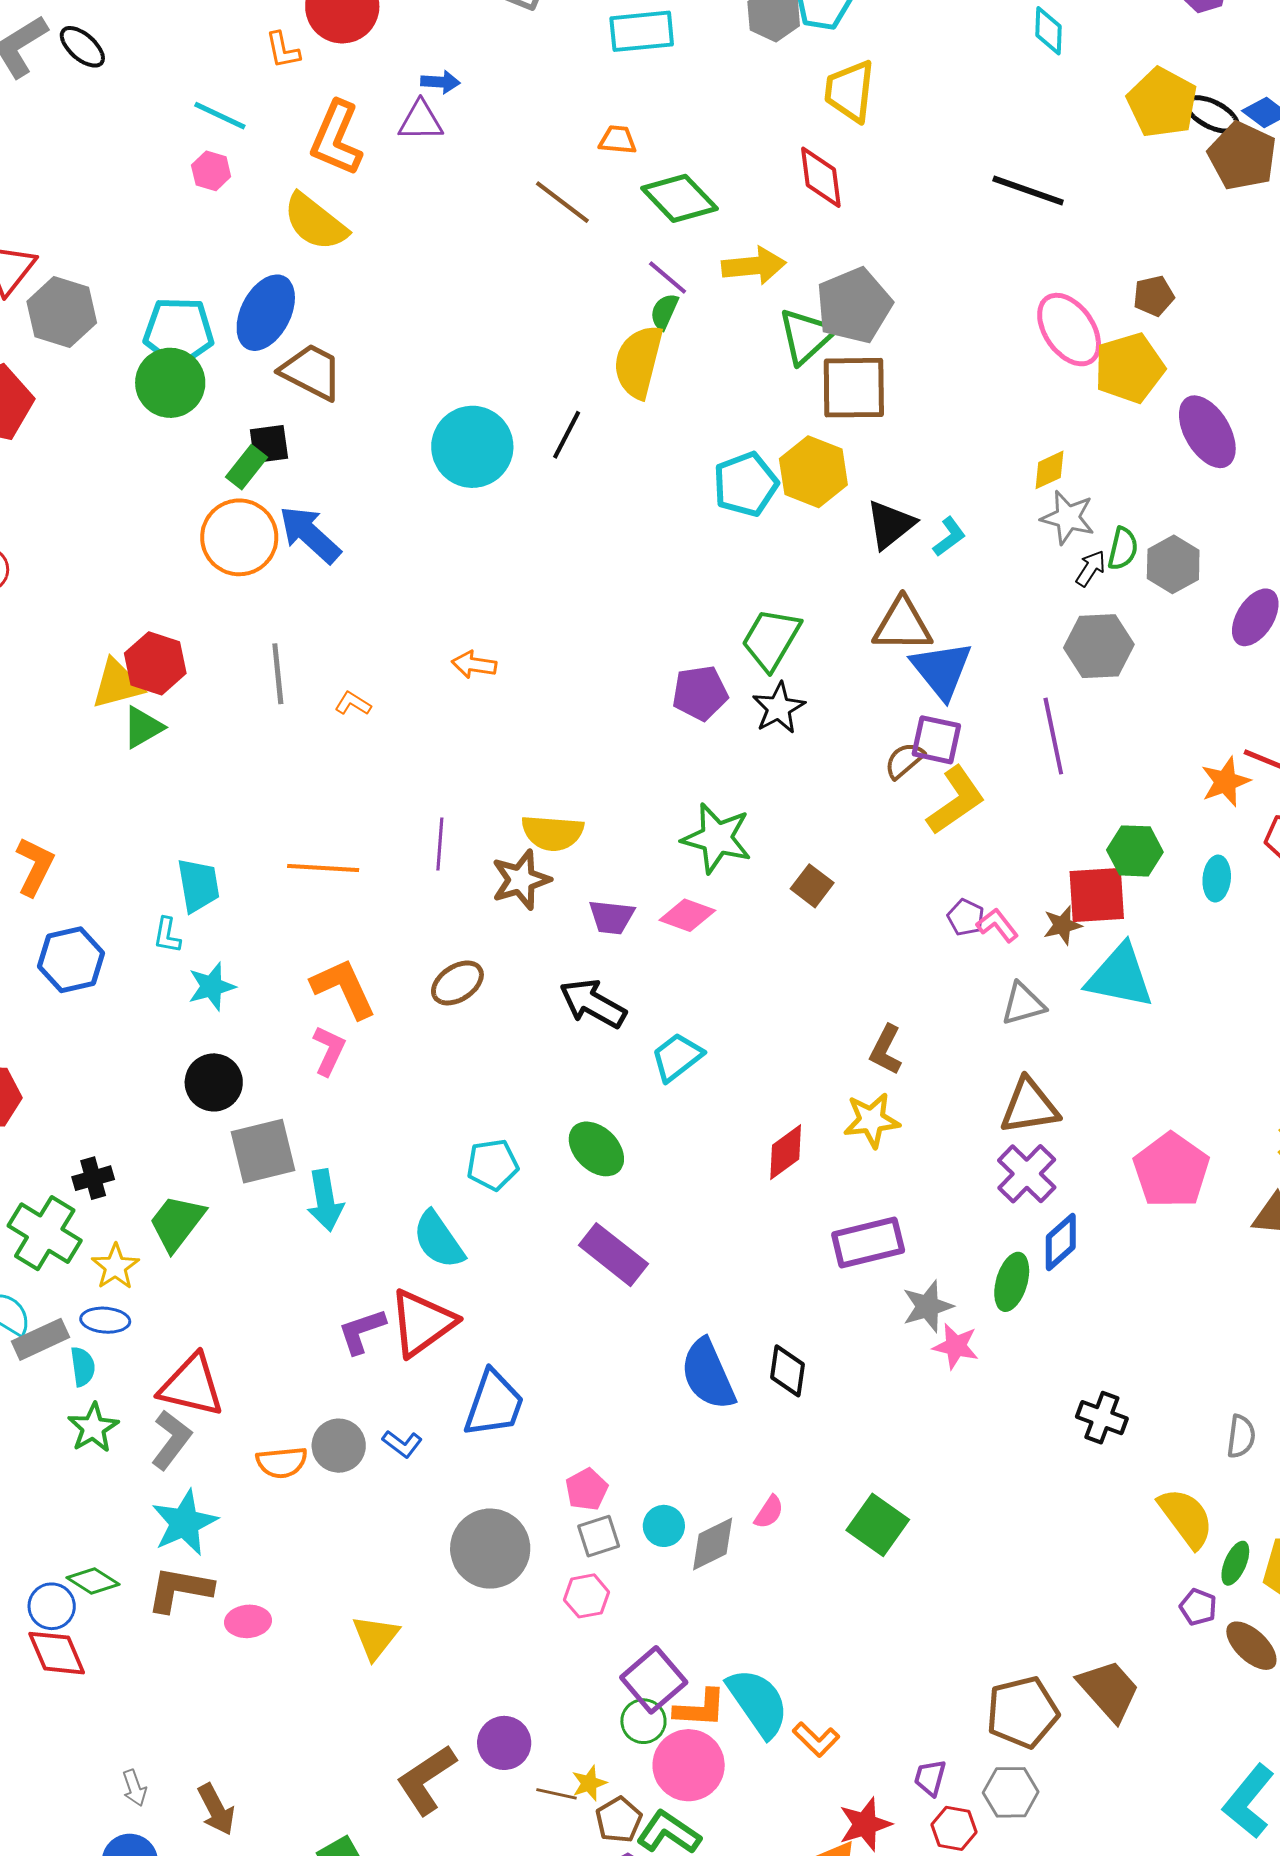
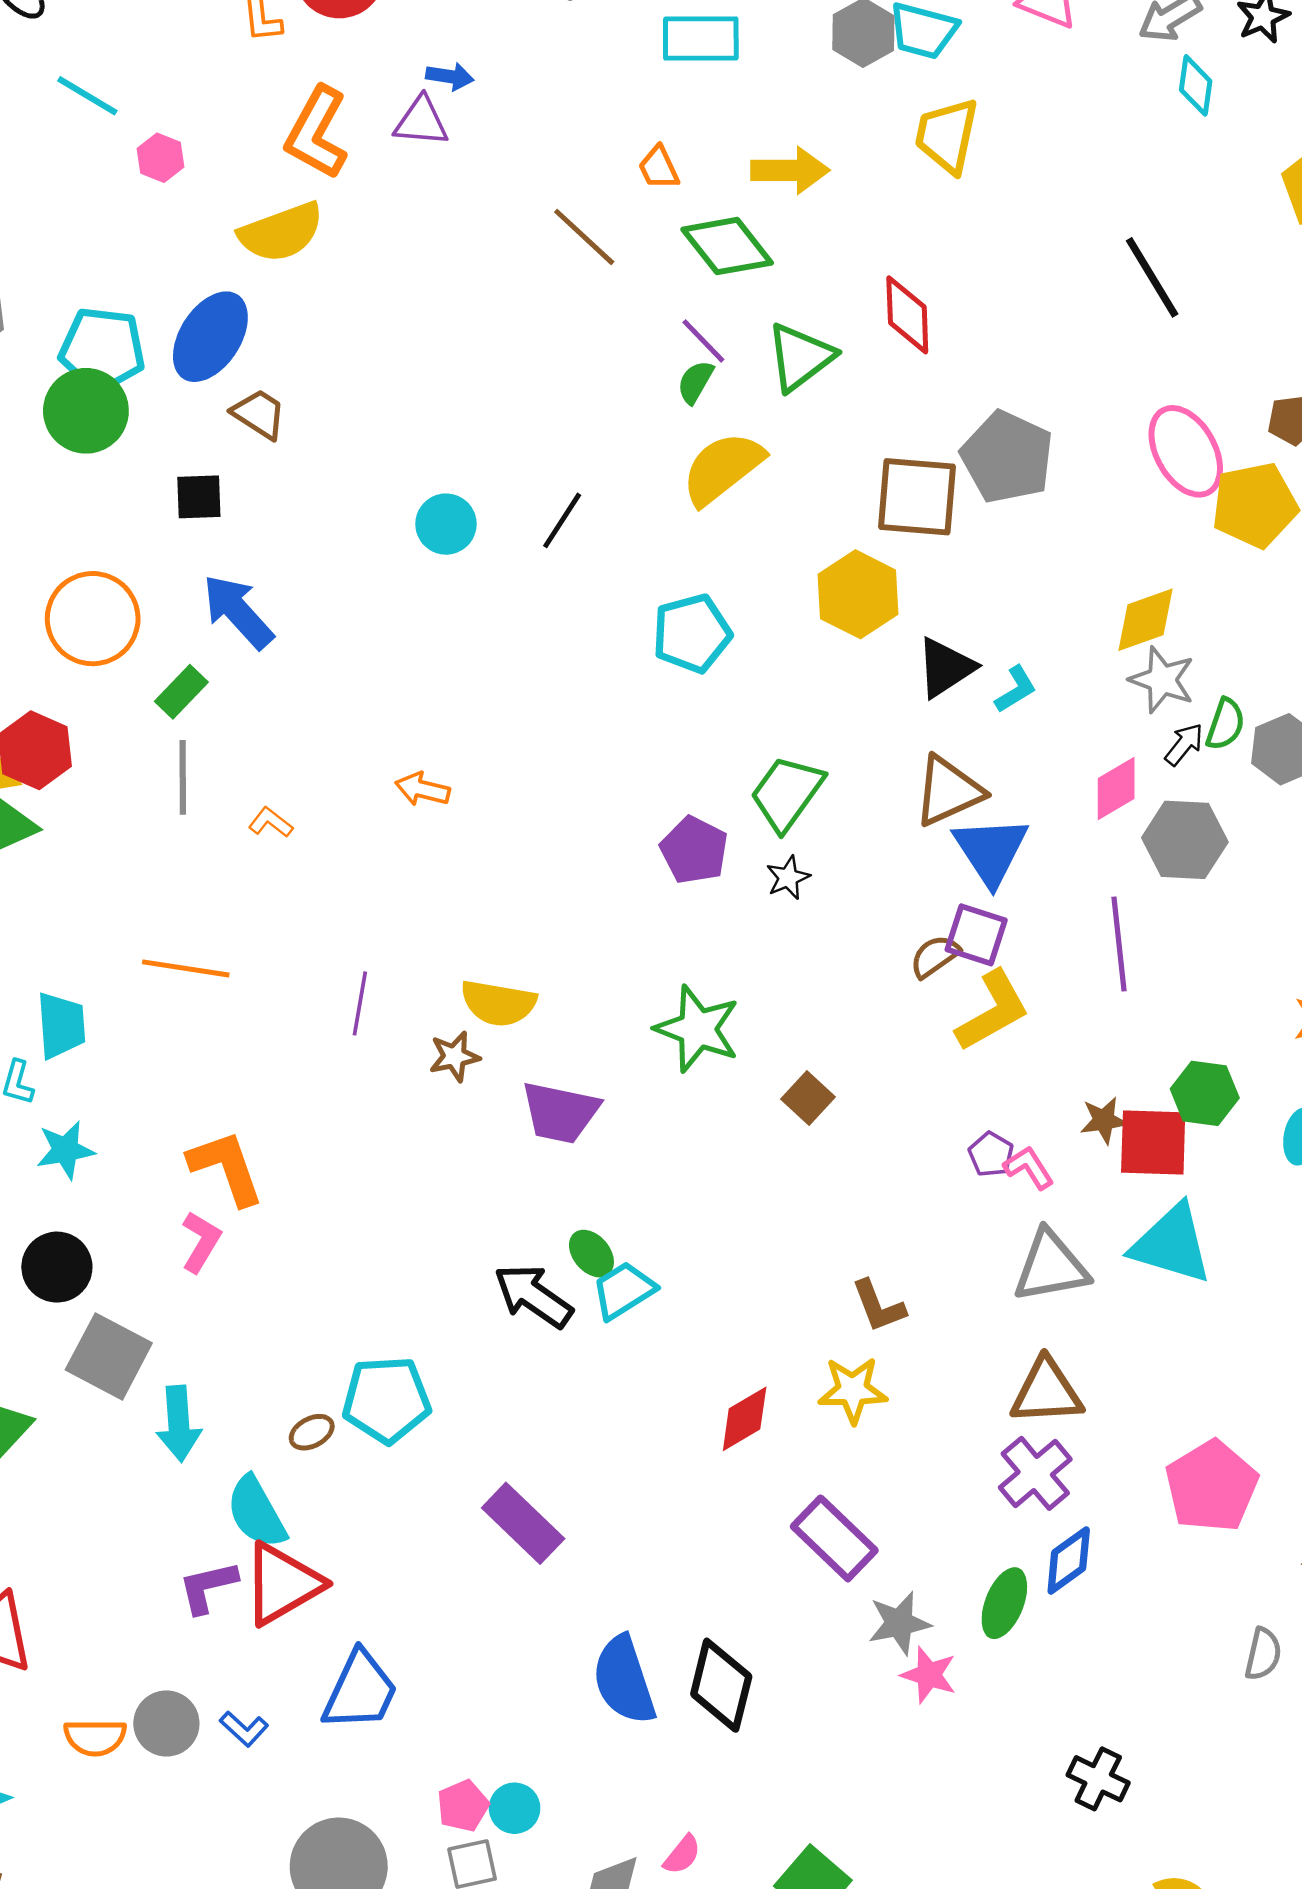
cyan line: (220, 116) -> (87, 96), moved
orange trapezoid: (618, 140) -> (659, 168), turned -126
red diamond: (821, 177) -> (907, 315), moved
black line: (1028, 190) -> (1152, 277), turned 34
yellow semicircle: (315, 222) -> (281, 232), turned -64
yellow arrow: (754, 266) -> (790, 170), moved
gray pentagon: (854, 305) -> (1007, 457), moved, turned -30
green triangle: (806, 336) -> (800, 357), moved
yellow semicircle: (638, 362) -> (723, 468), moved, turned 32
brown trapezoid: (311, 372) -> (259, 414), size x0.7
cyan circle: (472, 447) -> (446, 524), size x0.6
green rectangle: (247, 467) -> (181, 692), moved
yellow diamond: (1049, 470) -> (1145, 620), size x1.4
cyan pentagon: (746, 484) -> (692, 633), moved
orange circle: (239, 537) -> (93, 619), moved
brown triangle: (902, 625) -> (948, 791), turned -30
purple pentagon: (700, 693) -> (694, 850), turned 30
black star: (779, 708) -> (788, 878), size x0.7
orange line: (323, 868) -> (186, 968), moved
brown star: (521, 880) -> (454, 1057), size x0.7
pink diamond: (687, 915) -> (1116, 789), moved, turned -56
purple trapezoid: (612, 917) -> (560, 1112), size x1.4
brown star: (1062, 925) -> (1104, 1120), moved
brown ellipse: (457, 983) -> (312, 1432), moved, size x0.7
black arrow: (593, 1003) -> (533, 1296), moved
gray triangle: (1023, 1004) -> (1051, 1266), size x1.4
brown L-shape: (886, 1050) -> (878, 1306), turned -54
green ellipse: (596, 1149) -> (591, 1254), moved, size x0.7
gray square: (263, 1151) -> (109, 1356), turned 36
cyan pentagon: (493, 1165) -> (387, 1400), size x1.4
cyan semicircle: (438, 1240) -> (256, 1512), moved
purple rectangle: (868, 1243) -> (834, 1538), turned 52
black diamond: (788, 1371) -> (721, 1685), size x1.4
gray semicircle: (1241, 1436) -> (1263, 1654), moved
cyan circle: (664, 1526) -> (515, 1808), moved

